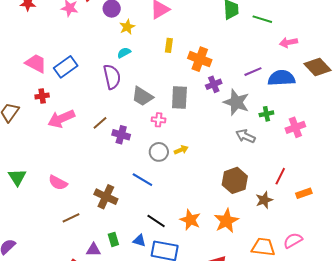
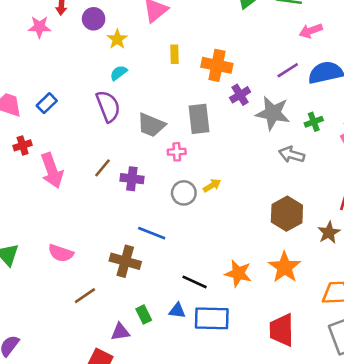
pink arrow: (288, 42) -> (311, 31), moved
blue rectangle: (66, 67) -> (47, 103), size x0.7
pink arrow: (61, 119) -> (52, 170), turned -76
blue line: (142, 180) -> (152, 233), moved

